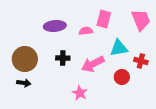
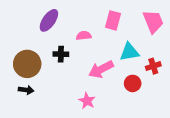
purple ellipse: (55, 26) -> (49, 20), moved, turned -50
pink semicircle: (86, 31) -> (84, 36), moved
black cross: (63, 58) -> (61, 54), moved
red cross: (141, 61) -> (153, 66), turned -32

